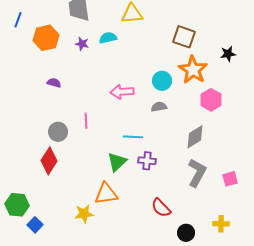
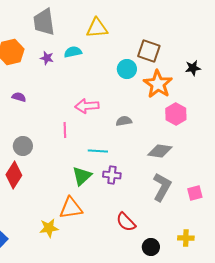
cyan circle: (162, 81) -> (127, 69), moved
pink line: (86, 121) -> (65, 130), moved
gray diamond: (195, 137) -> (160, 151), turned 40

